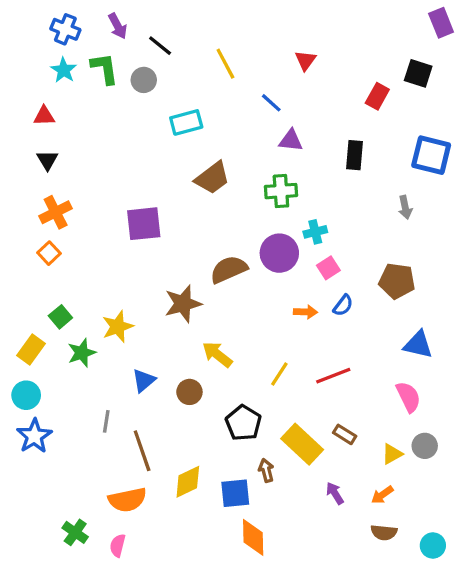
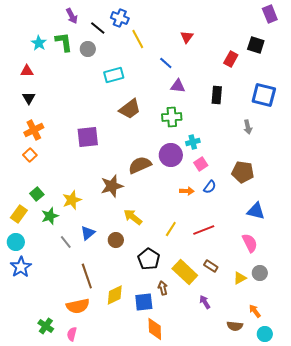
blue cross: (65, 29) -> (120, 18), moved
gray line: (106, 421) -> (66, 242), moved, turned -48
orange arrow: (382, 495) -> (255, 311), moved, turned 88

